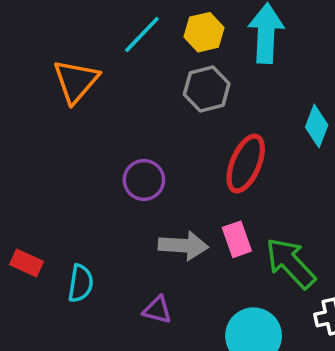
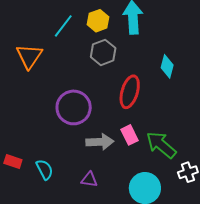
purple circle: (144, 180) -> (74, 107), size x1.5
cyan semicircle: (81, 283) -> (45, 169), turned -30

